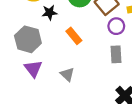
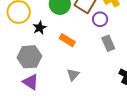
purple triangle: (33, 69) -> (31, 82), moved
gray triangle: (67, 74) -> (73, 75), turned 48

